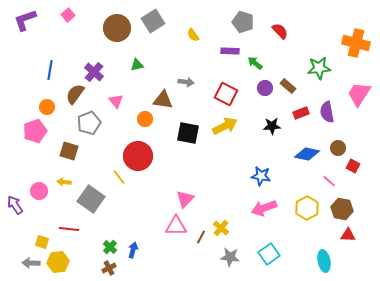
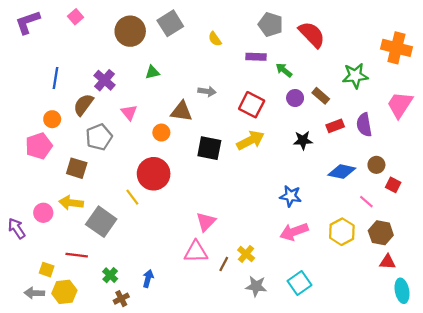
red semicircle: (280, 31) -> (312, 34), size x1.5
yellow arrow: (64, 182) -> (71, 203), size x1.5
green cross: (110, 247) -> (110, 275), moved
cyan ellipse: (324, 261) -> (402, 291), moved

